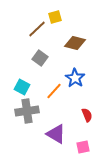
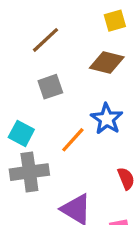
yellow square: (55, 17) -> (115, 21), moved
gray square: (40, 58) -> (50, 87), turned 35

